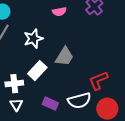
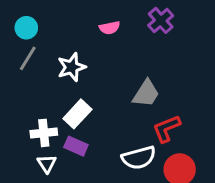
gray trapezoid: (64, 57) -> (146, 93), moved
purple rectangle: (50, 104) -> (76, 146), moved

